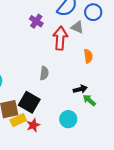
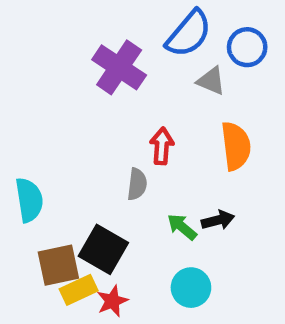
purple cross: (36, 21) -> (119, 67), size x1.6
red arrow: (60, 38) -> (162, 146), moved, size x0.7
orange semicircle: (88, 56) -> (236, 146), size x1.5
green arrow: (89, 100) -> (182, 227), moved

